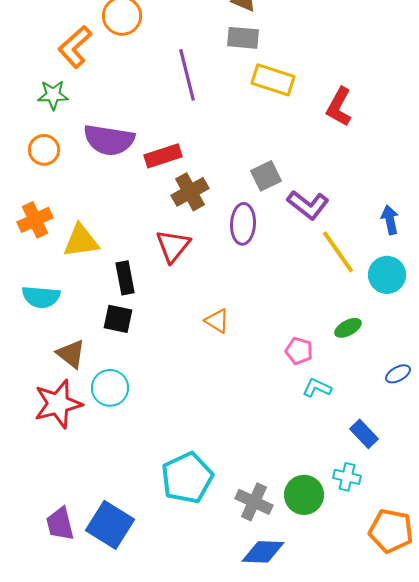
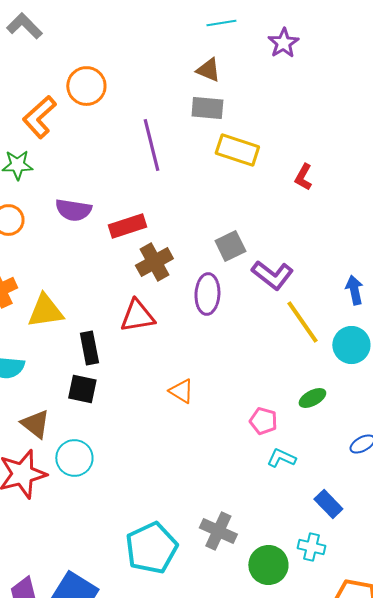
red L-shape: (339, 107) -> (303, 177), size x0.7
purple semicircle: (109, 140) -> (73, 210), size x0.7
red triangle: (173, 246) -> (137, 316), turned 42
gray cross: (254, 502) -> (218, 531), moved

